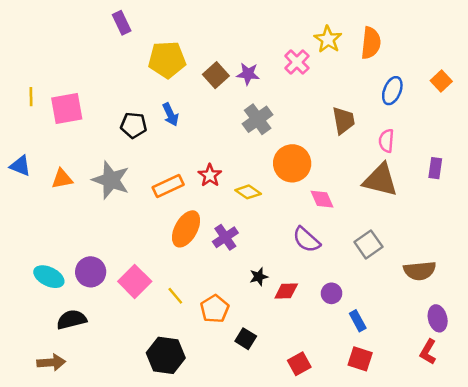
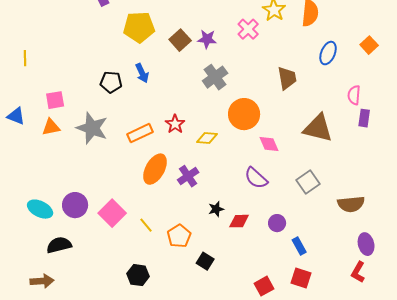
pink square: (67, 109) -> (55, 100), moved, size x0.7
pink semicircle: (386, 141) -> (354, 95), moved
yellow diamond: (248, 192) -> (207, 138), turned -30
black hexagon: (166, 355) -> (138, 275), size x0.7
red square: (299, 364) -> (264, 286), moved

